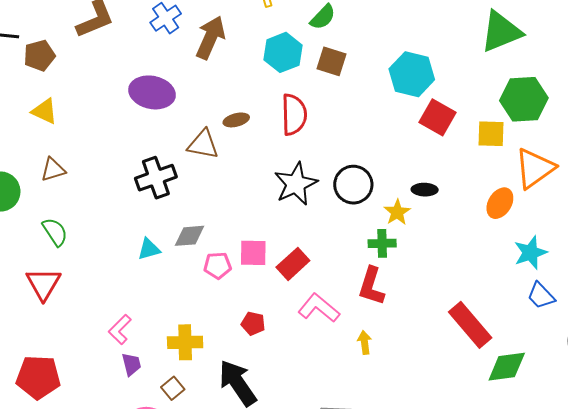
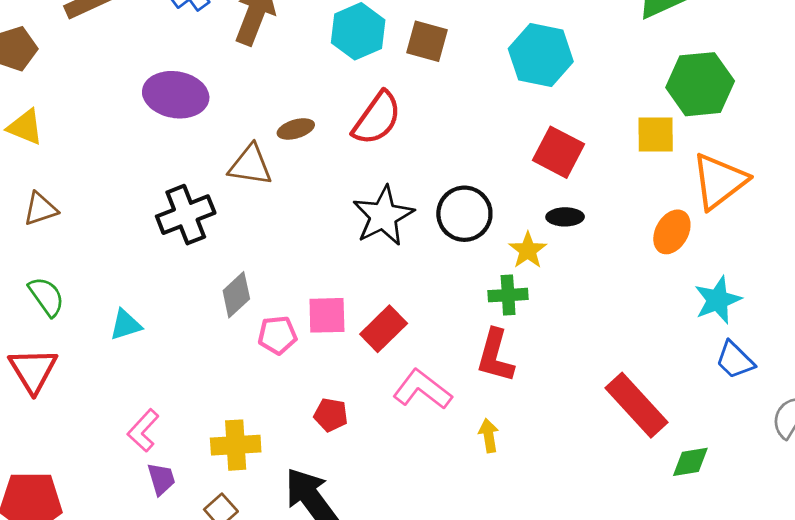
red semicircle: (294, 115) -> (377, 118), turned 39
red square: (437, 117) -> (559, 152), moved
gray diamond: (190, 236) -> (236, 295), turned -36
cyan triangle: (149, 249) -> (126, 325), moved
green diamond: (507, 367) -> (690, 462), size x0.7

